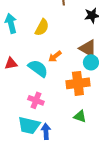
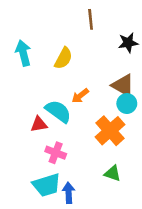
red triangle: (11, 63) -> (39, 124), moved
orange cross: (78, 83) -> (110, 131), turned -35
cyan trapezoid: (29, 125) -> (47, 185), turned -30

